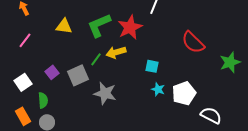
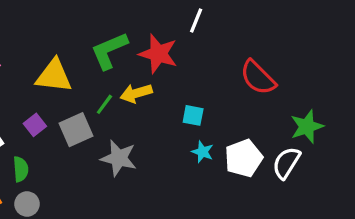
yellow triangle: (64, 26) -> (54, 76), moved, size x1.4
red star: (130, 27) -> (158, 54), turned -30
green star: (230, 62) -> (307, 126), moved
white semicircle: (211, 115) -> (286, 163), moved, turned -85

